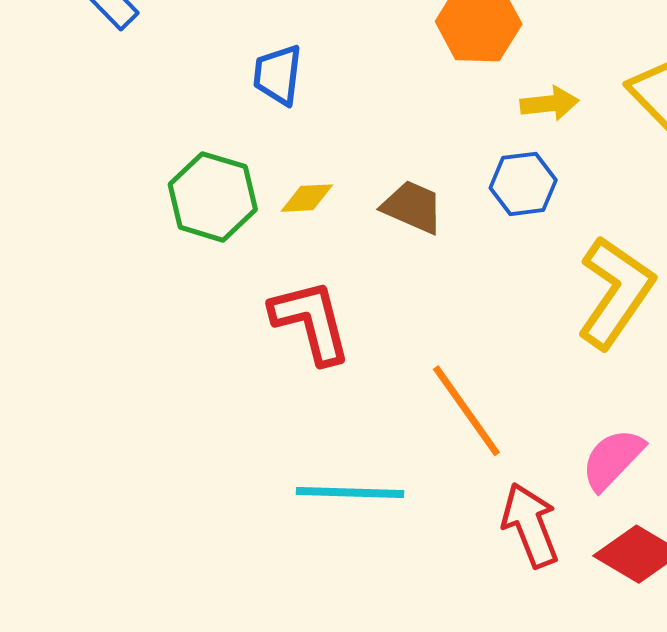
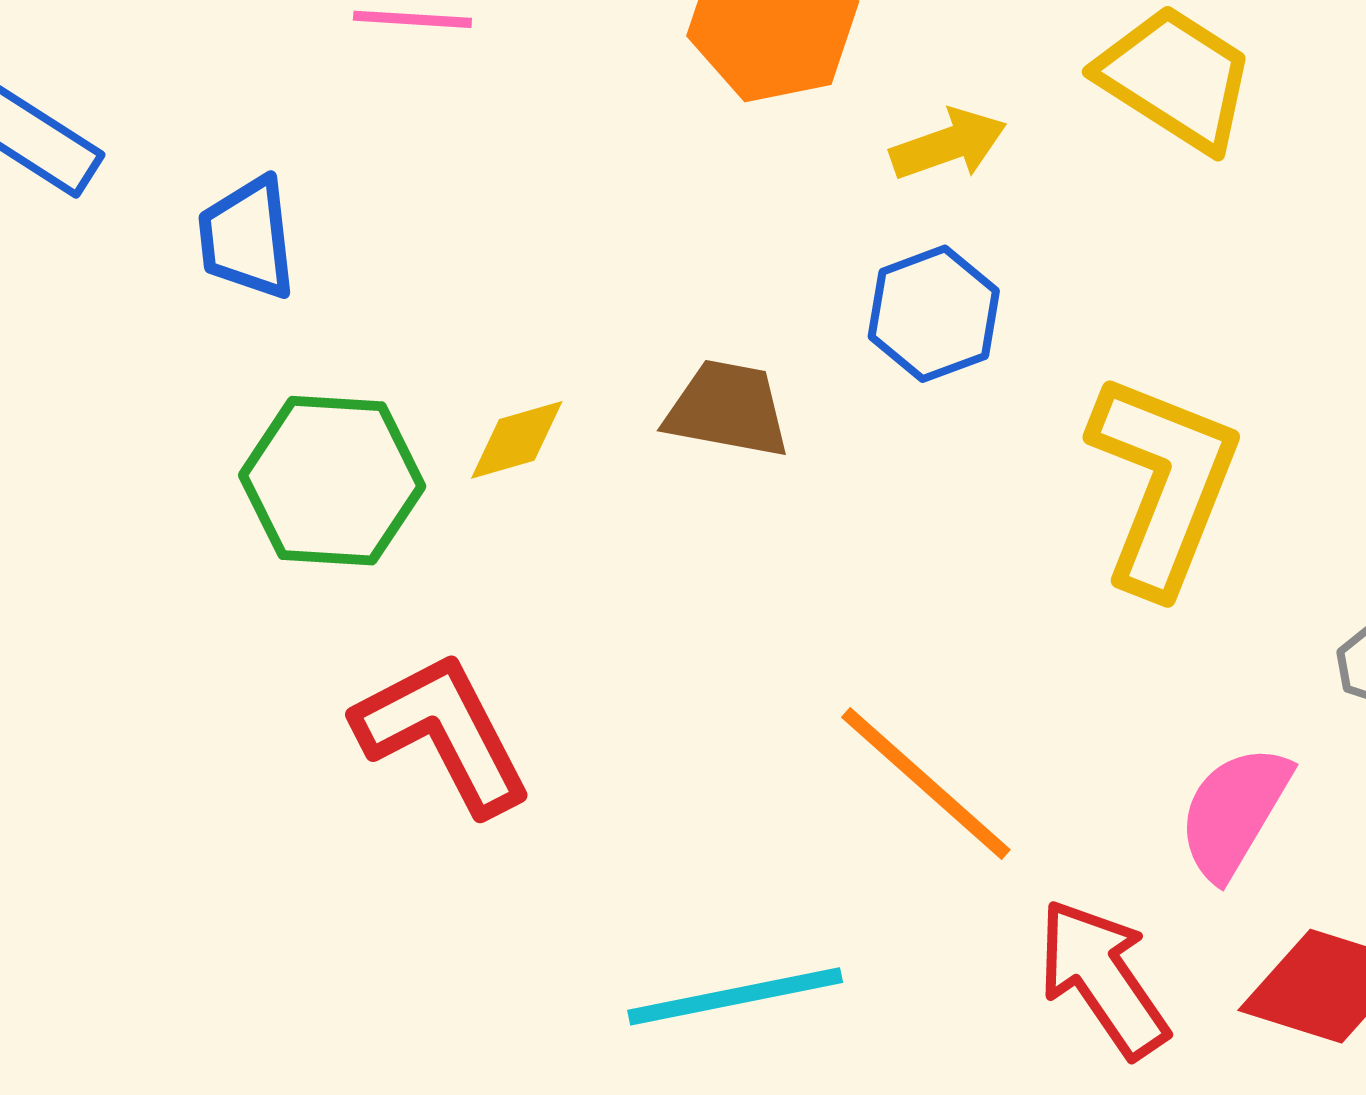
blue trapezoid: (278, 75) -> (247, 238), moved
red L-shape: (311, 322) -> (443, 733), moved

